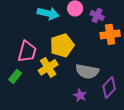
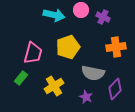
orange cross: (110, 34) -> (116, 47), moved
yellow cross: (48, 67) -> (54, 86), moved

